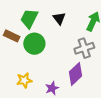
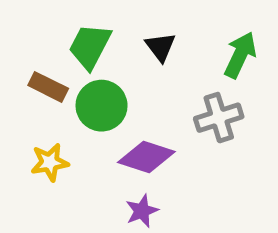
purple diamond: (75, 74) -> (146, 157), moved, turned 60
yellow star: (24, 80) -> (50, 162), moved

